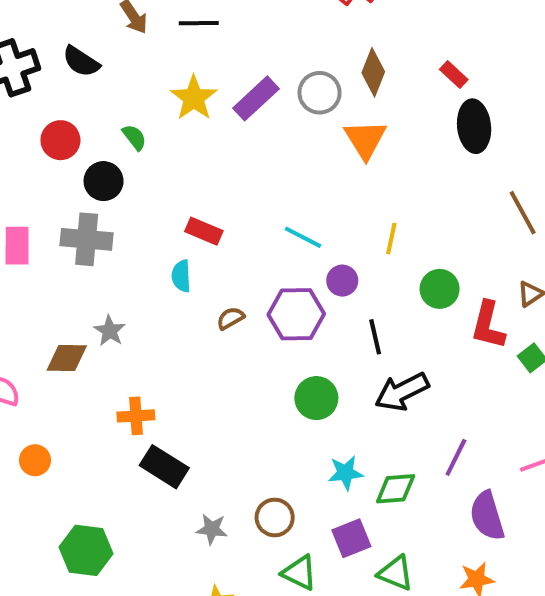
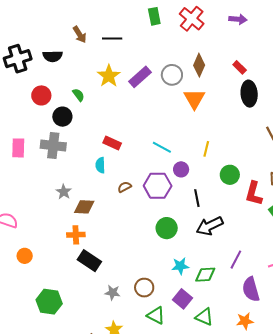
black semicircle: (81, 61) -> (53, 56), turned -36
brown diamond: (67, 358) -> (84, 207), moved
purple square: (351, 538) -> (182, 299), turned -30

